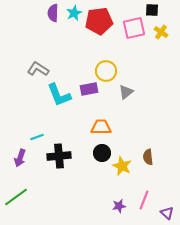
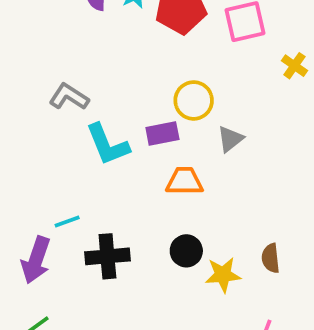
yellow cross: (161, 32) -> (294, 66), moved
orange trapezoid: (101, 127) -> (184, 181), moved
purple arrow: (20, 158) -> (36, 260), size x1.4
yellow star: (122, 166) -> (223, 275), turned -30

